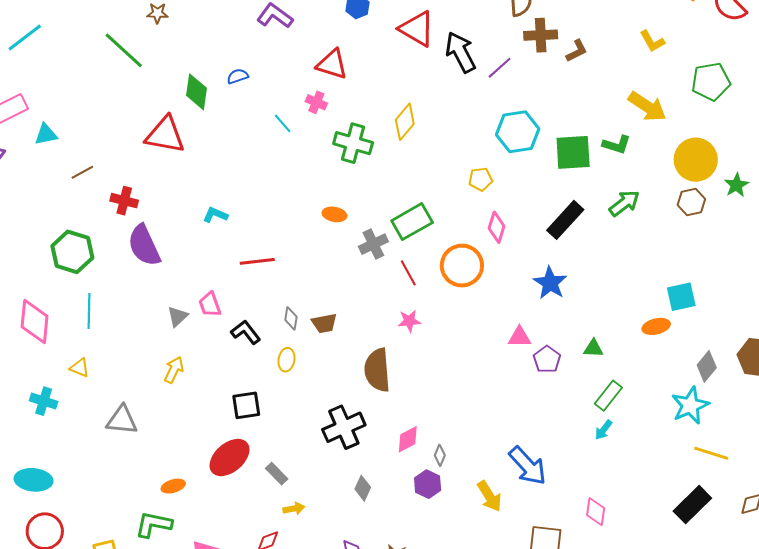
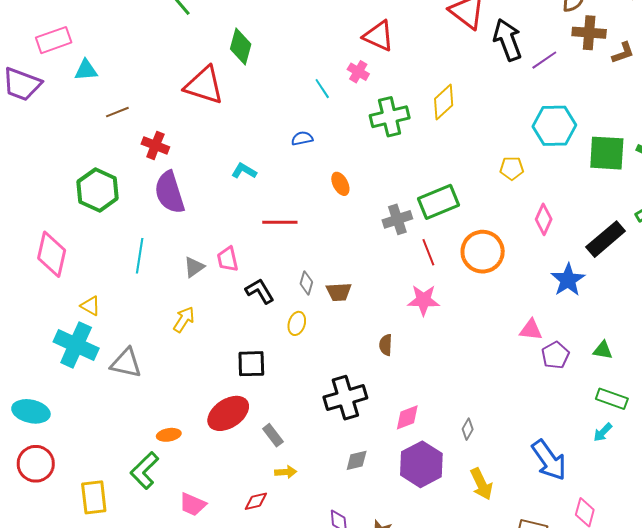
blue semicircle: (238, 76) -> (302, 138), moved
green cross: (353, 143) -> (390, 117), turned -36
orange ellipse: (334, 214) -> (340, 184), moved, turned 45
black rectangle: (565, 220) -> (606, 239), moved
pink diamond: (497, 227) -> (544, 219), moved
cyan line: (89, 311) -> (140, 256), moved
pink star: (409, 321) -> (423, 300), size x1.4
brown semicircle: (377, 370) -> (386, 345), size x0.5
green rectangle: (608, 396) -> (612, 399), turned 64
cyan cross: (44, 401) -> (76, 345), moved, size x1.6
gray diamond: (440, 455) -> (468, 429), moved
blue arrow: (528, 466) -> (549, 460), moved
purple hexagon: (428, 484) -> (421, 464), size x1.6
gray diamond: (363, 488) -> (357, 460), turned 45
green L-shape: (154, 524) -> (145, 470), turned -63

